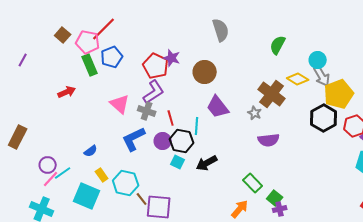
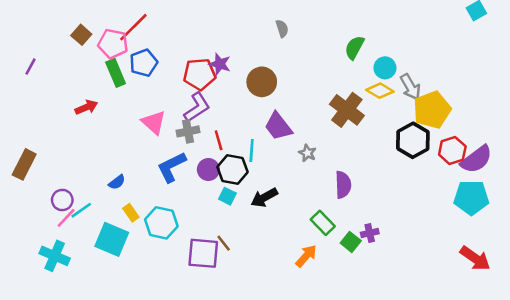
gray semicircle: (221, 30) -> (282, 28), size x0.6
cyan circle: (318, 60) -> (385, 68), moved
red pentagon: (156, 66) -> (199, 74), turned -30
gray cross: (147, 111) -> (188, 131), turned -30
gray star: (255, 113) -> (307, 153), moved
purple semicircle: (269, 140) -> (343, 185), moved, turned -85
brown line: (142, 199) -> (224, 243), moved
purple cross: (280, 209) -> (370, 233), moved

